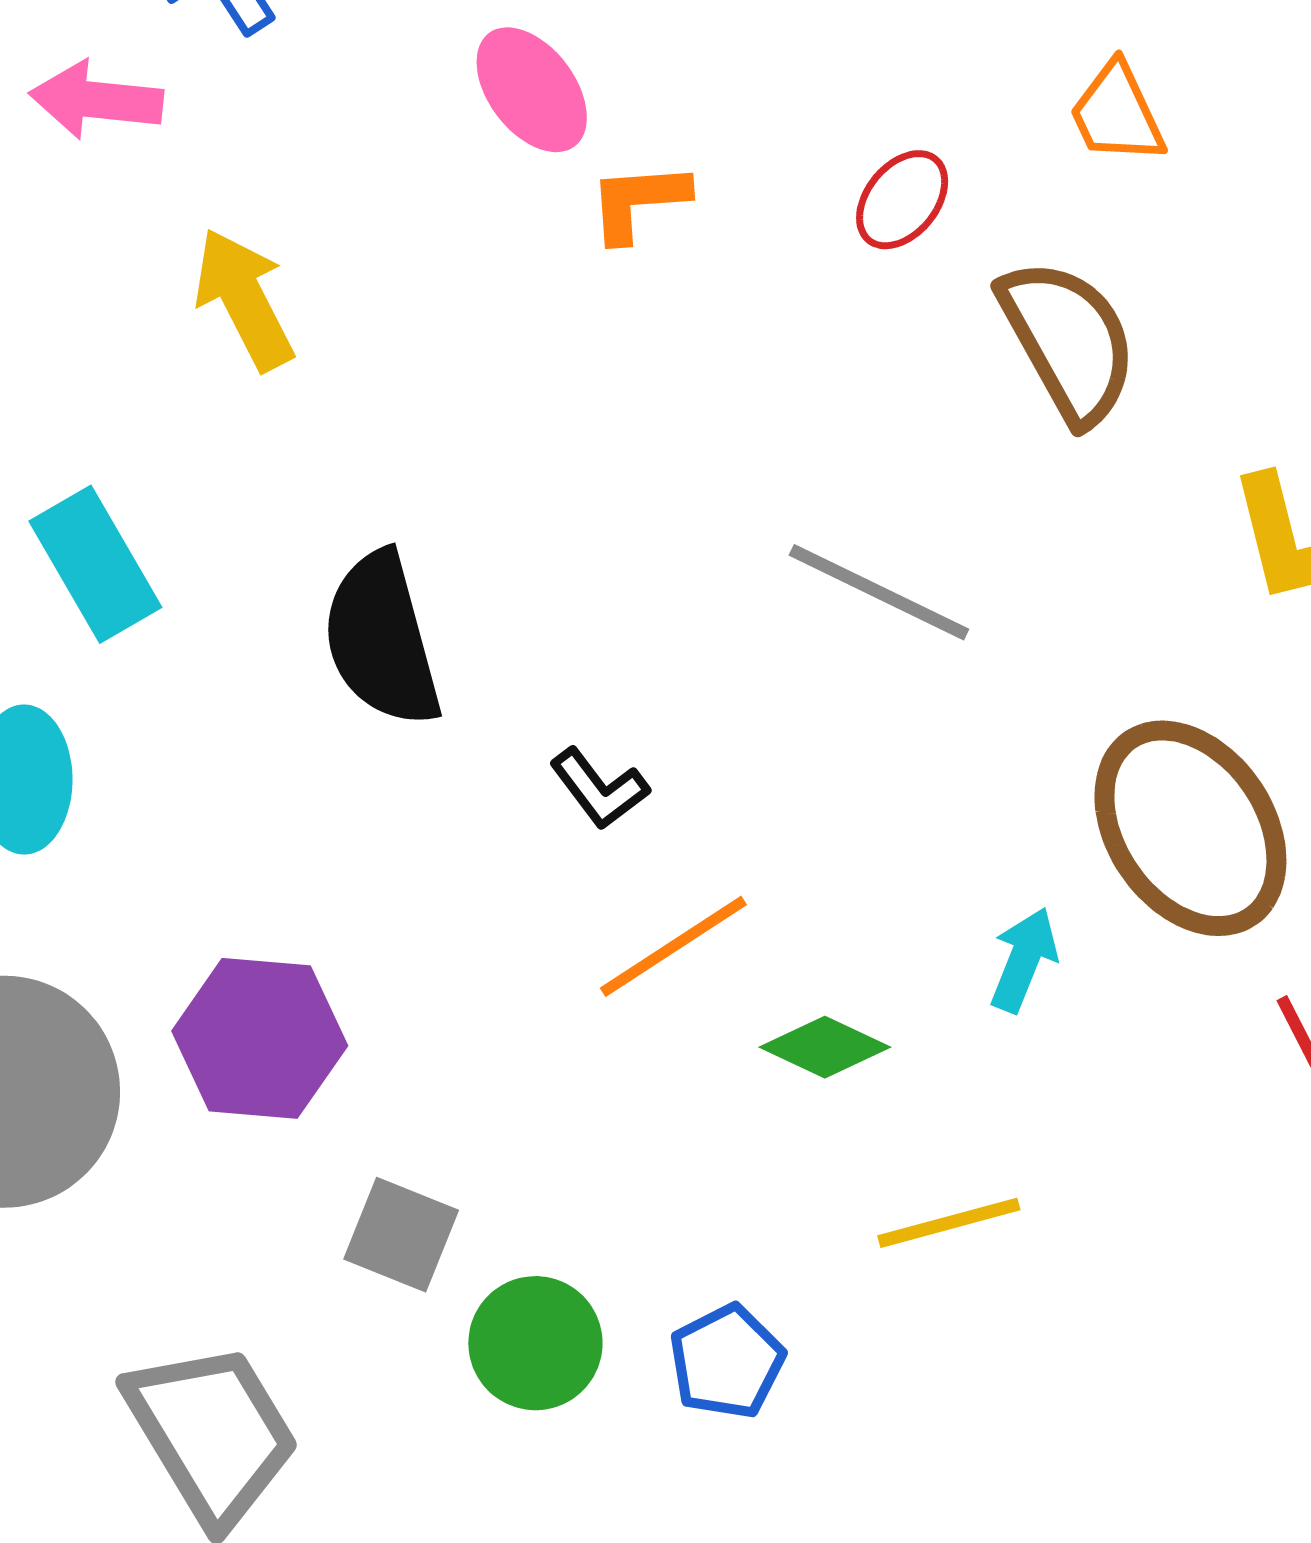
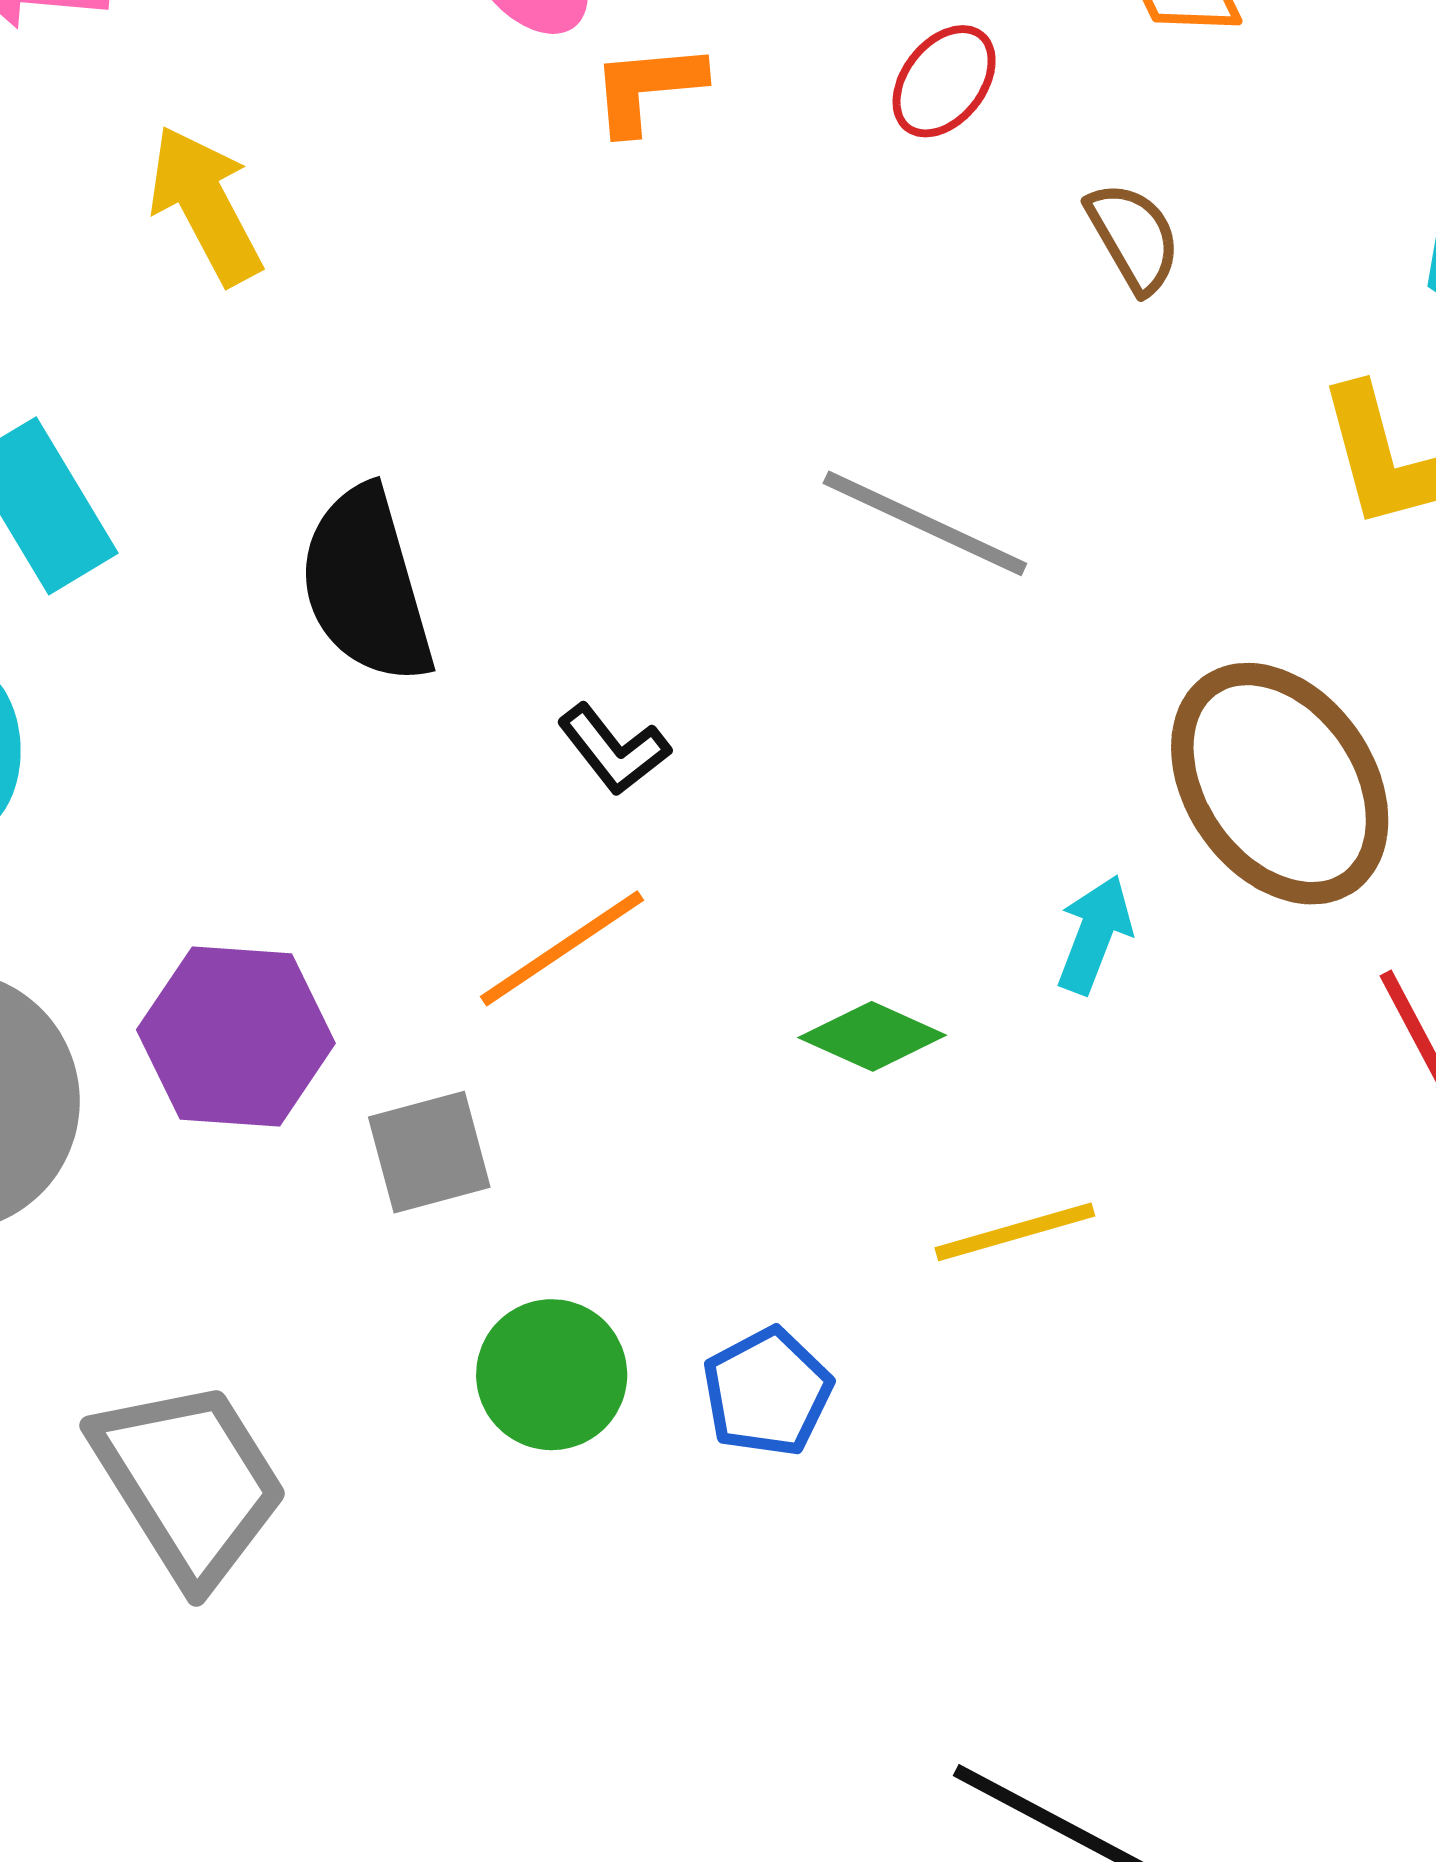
brown semicircle: (1068, 341) -> (1134, 237), size x0.6
orange line: (673, 946) -> (562, 948), moved
gray square: (401, 1235) -> (429, 1152), moved, turned -36

